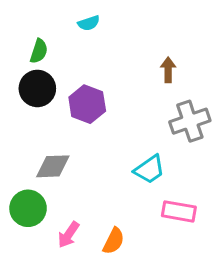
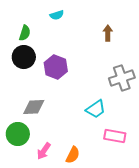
brown arrow: (168, 70) -> (108, 33), moved

